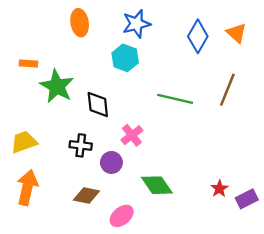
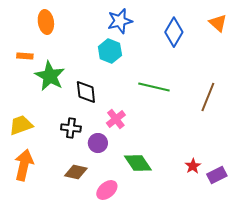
orange ellipse: (80, 23) -> (46, 22), moved
orange triangle: (236, 33) -> (218, 23), moved
brown line: (227, 90) -> (208, 97), moved

